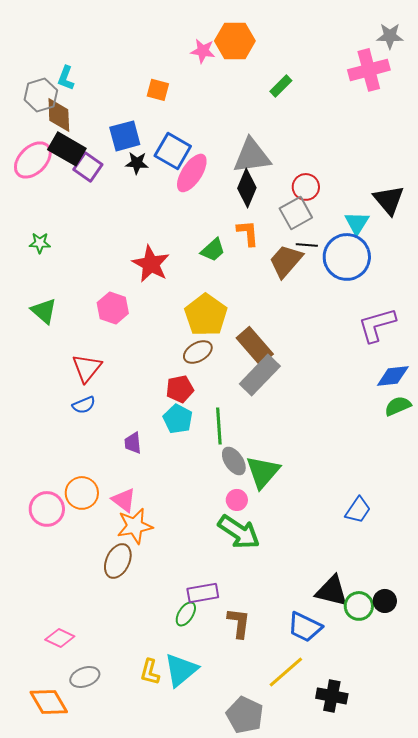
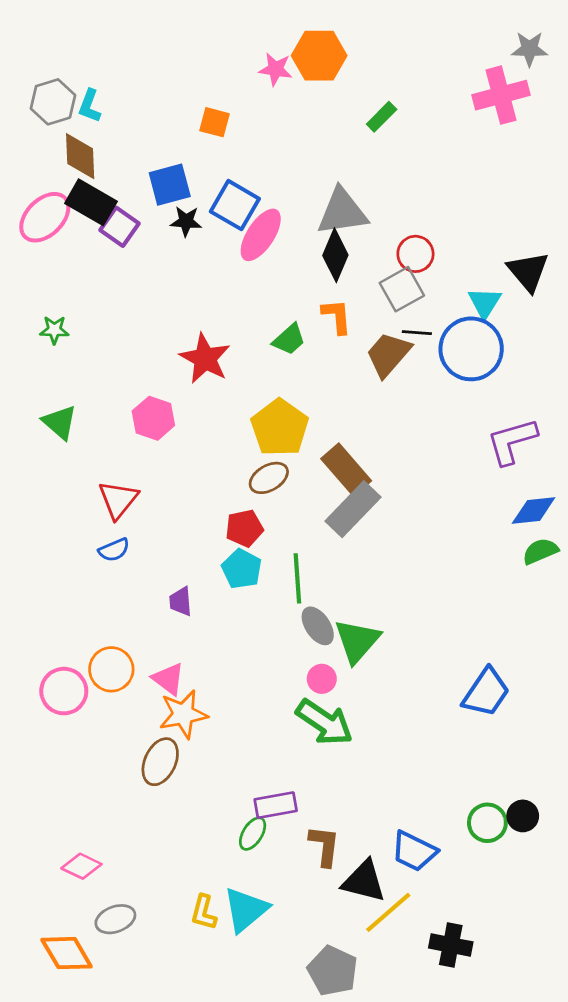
gray hexagon: (41, 95) -> (53, 102), moved
blue trapezoid: (358, 510) -> (486, 692), size x1.4
black triangle: (332, 591) -> (364, 881), moved

